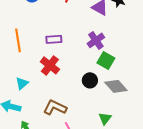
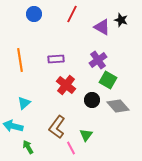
red cross: (50, 65) -> (66, 85), moved
brown L-shape: (55, 107) -> (57, 127), turned -80
green triangle: (105, 118) -> (86, 135), moved

